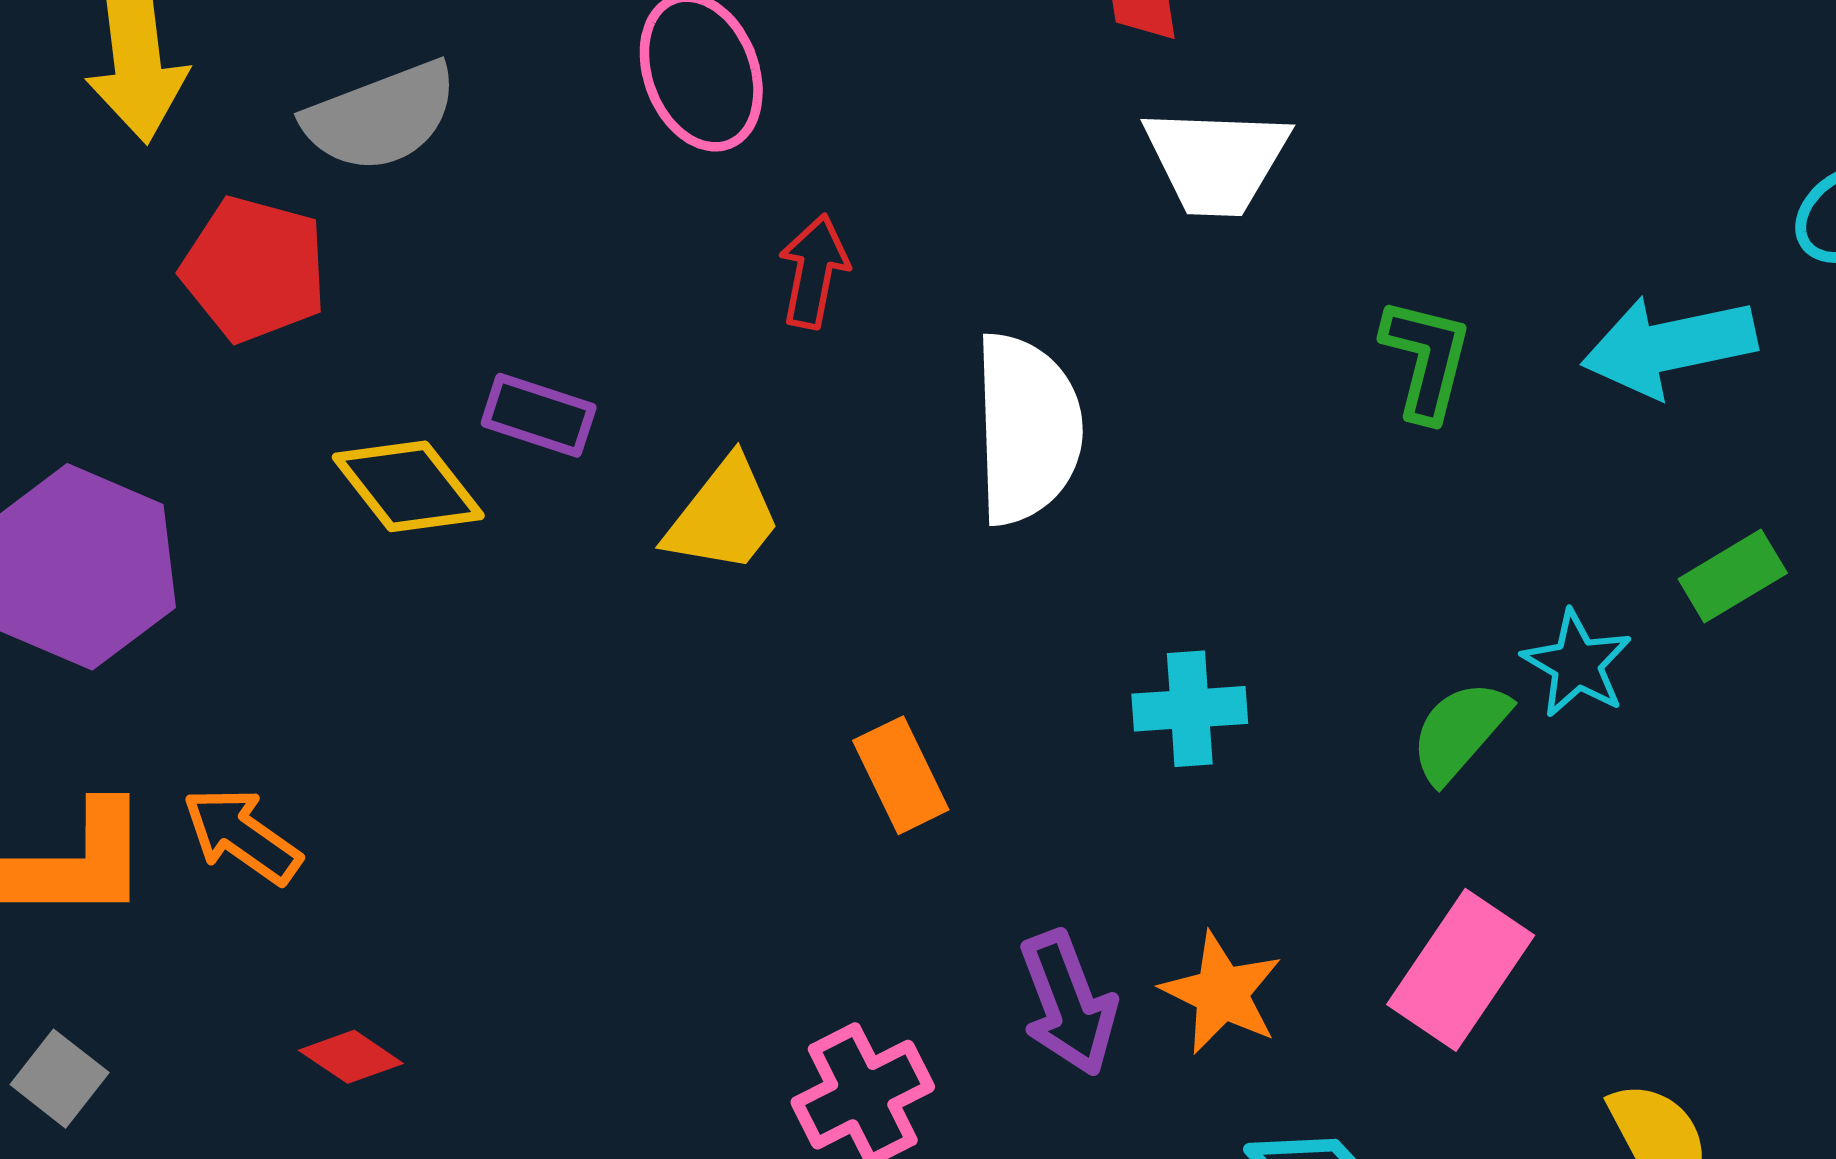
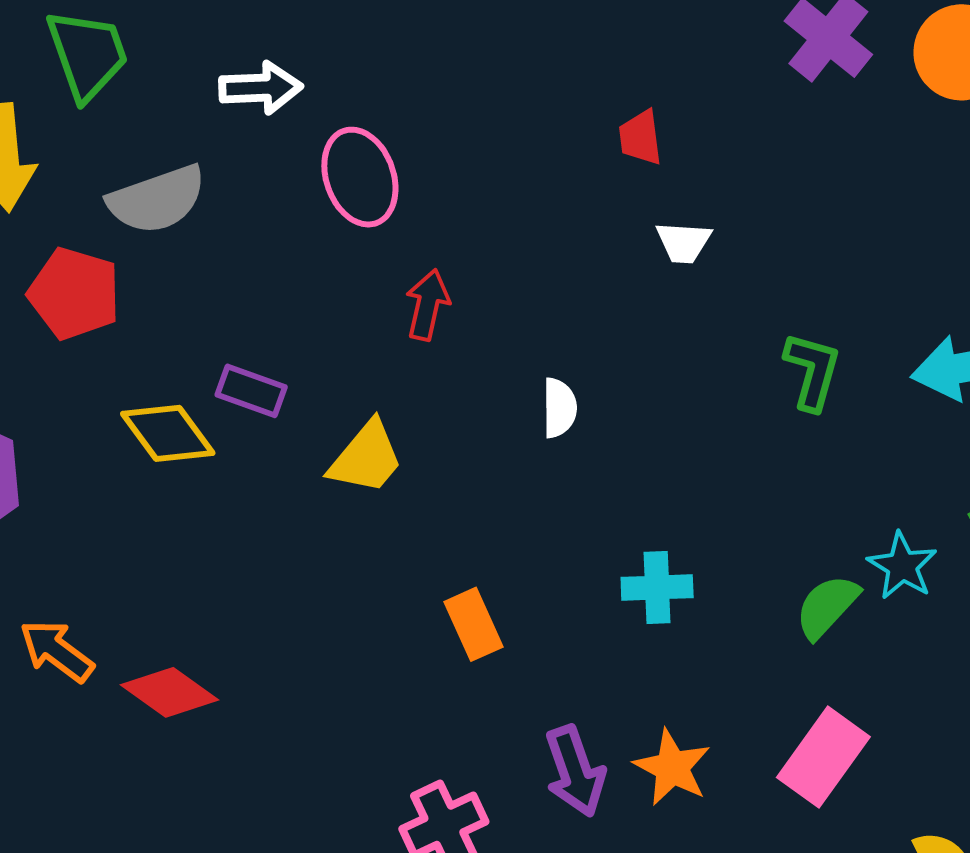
white trapezoid: (1216, 161) -> (684, 242), size x0.6
white semicircle: (1027, 429) -> (559, 408), size x0.5
red diamond: (351, 1057) -> (169, 692), moved, size x1.5

